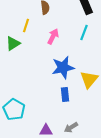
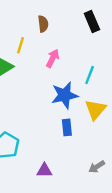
cyan line: (84, 32) -> (90, 75), moved
gray arrow: (71, 127) -> (97, 167), moved

